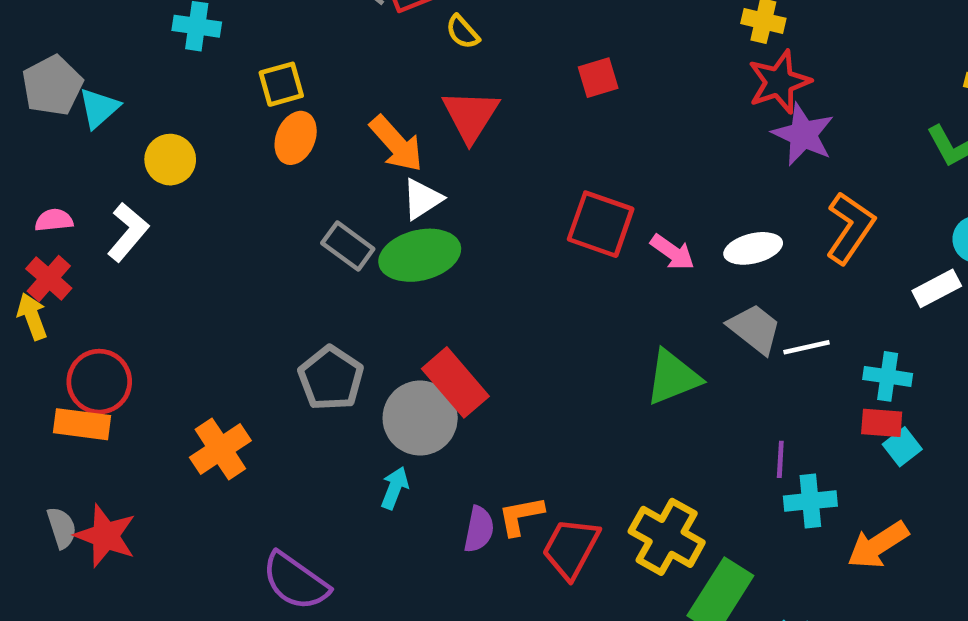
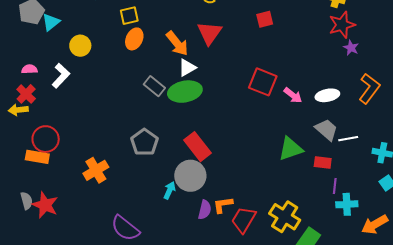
purple star: (803, 135) -> (351, 48), size x0.6
yellow arrow: (32, 316) -> (18, 110), turned -78
gray circle: (420, 418) -> (190, 176), moved
red rectangle: (882, 423) -> (323, 163), moved

